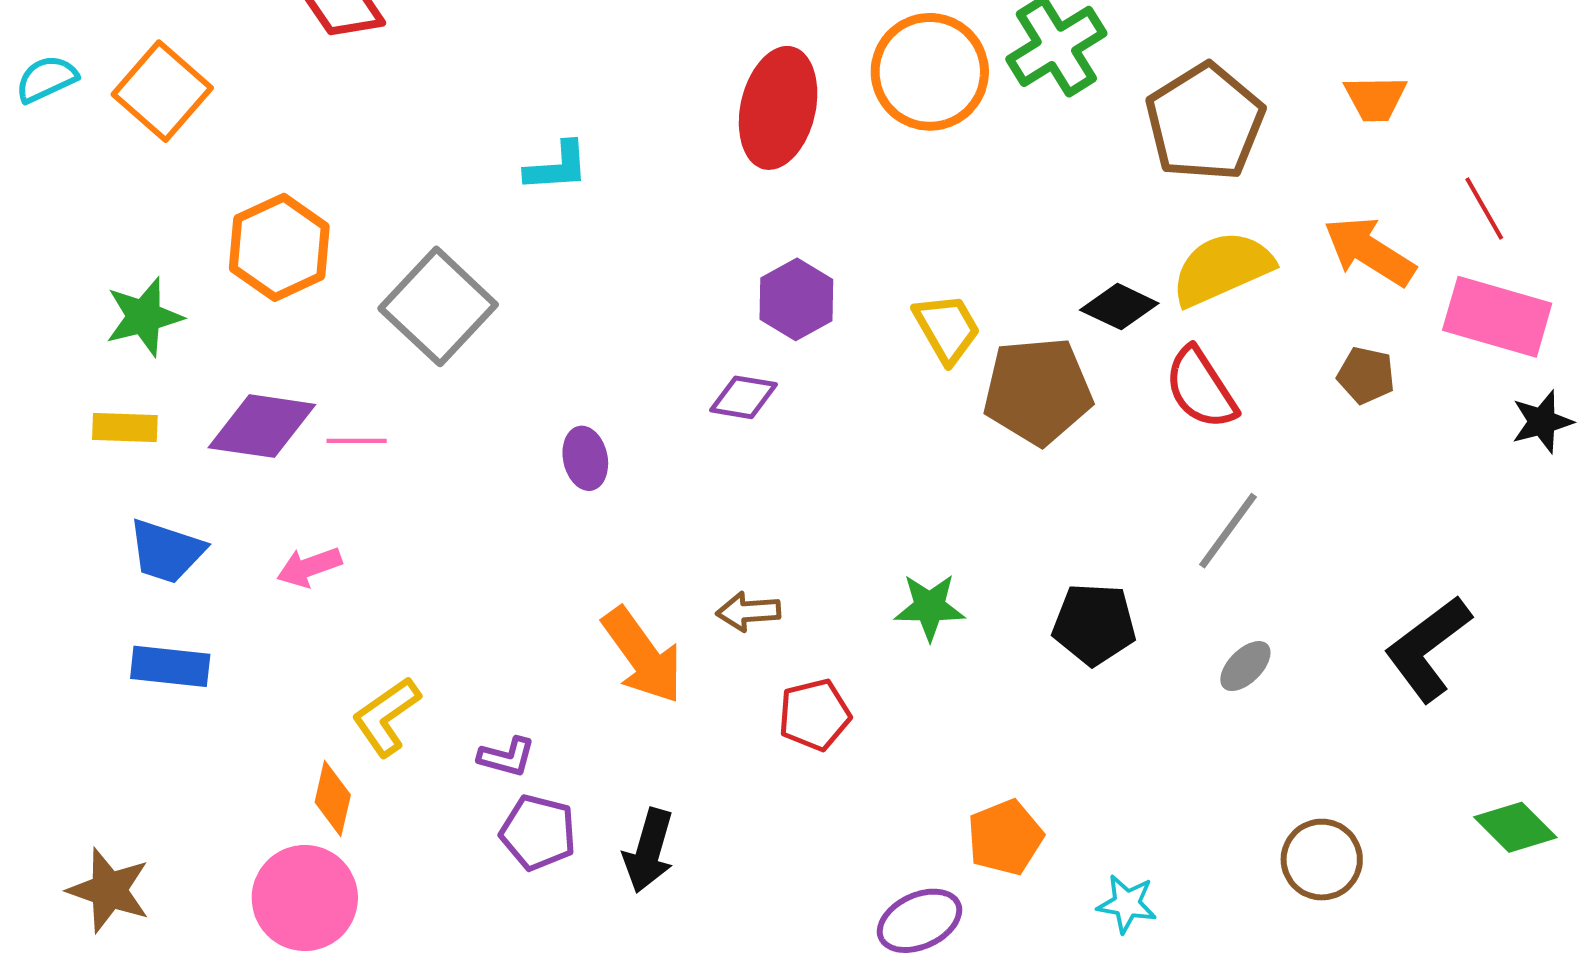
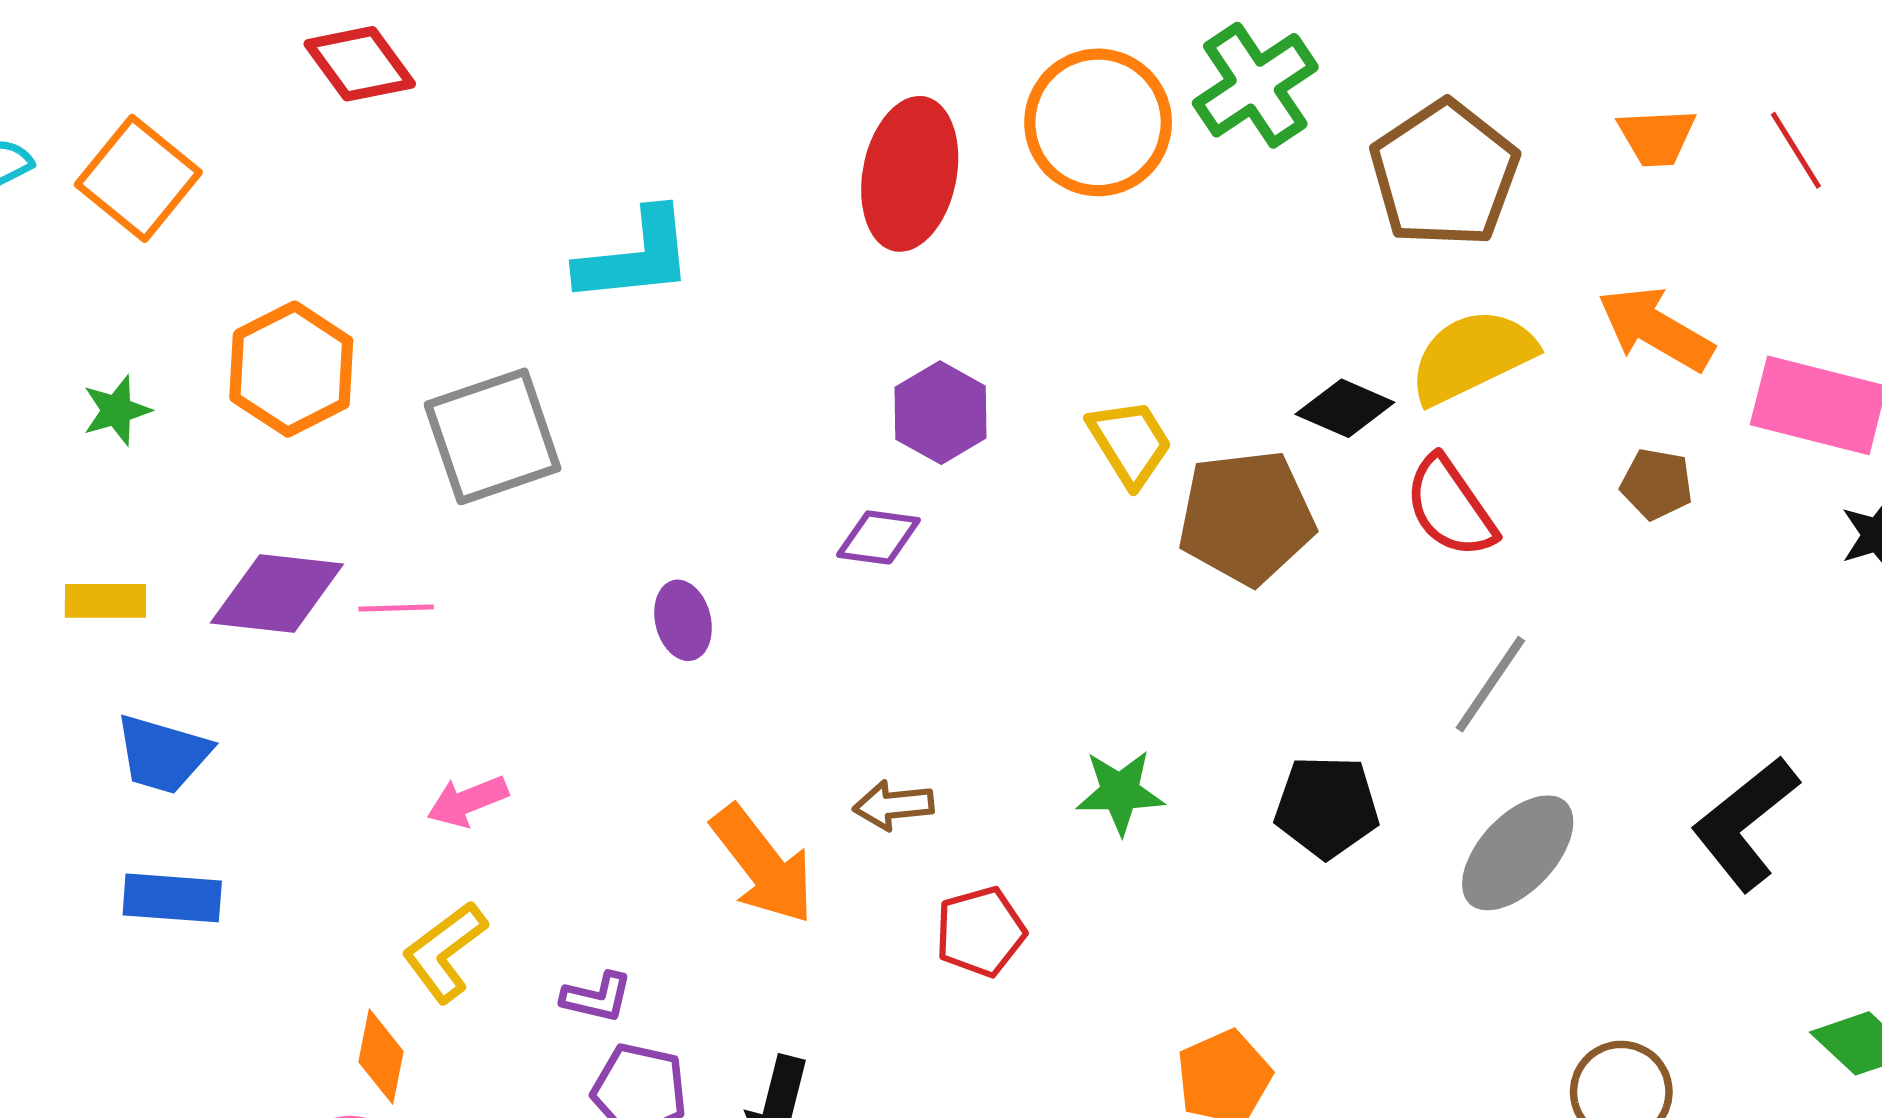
cyan L-shape: (557, 167) -> (635, 257), size x1.5
red line: (1484, 209) -> (1796, 150), moved
gray square: (438, 306) -> (493, 436), turned 30
green star: (144, 317) -> (117, 410), moved, size x0.7
pink arrow: (309, 567) -> (468, 801), moved
gray ellipse: (1245, 666) -> (1518, 853), size x1.8

